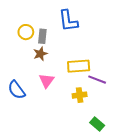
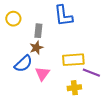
yellow circle: (26, 32) -> (13, 19), moved
blue semicircle: (17, 90) -> (23, 64), moved, turned -96

